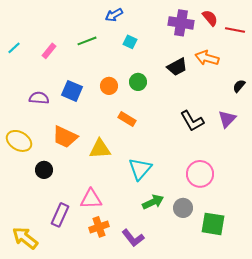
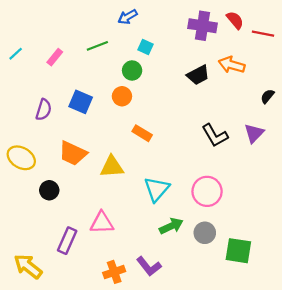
green circle: (138, 82) -> (132, 71), moved
purple semicircle: (39, 98) -> (44, 110), turned 102
pink circle: (200, 174) -> (207, 191), moved
orange cross: (99, 227) -> (114, 272), moved

